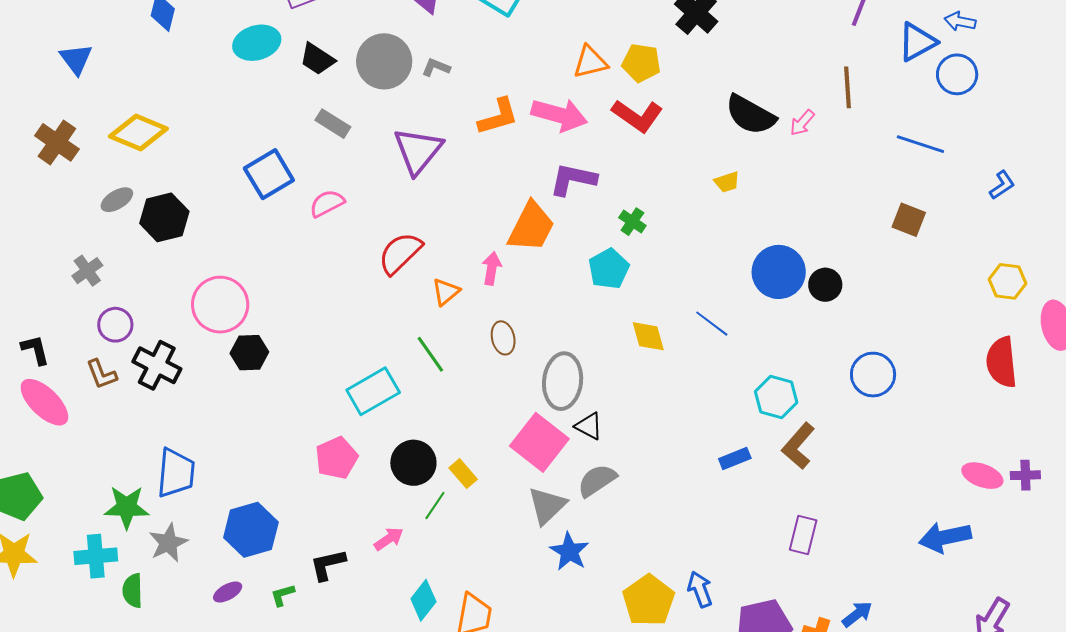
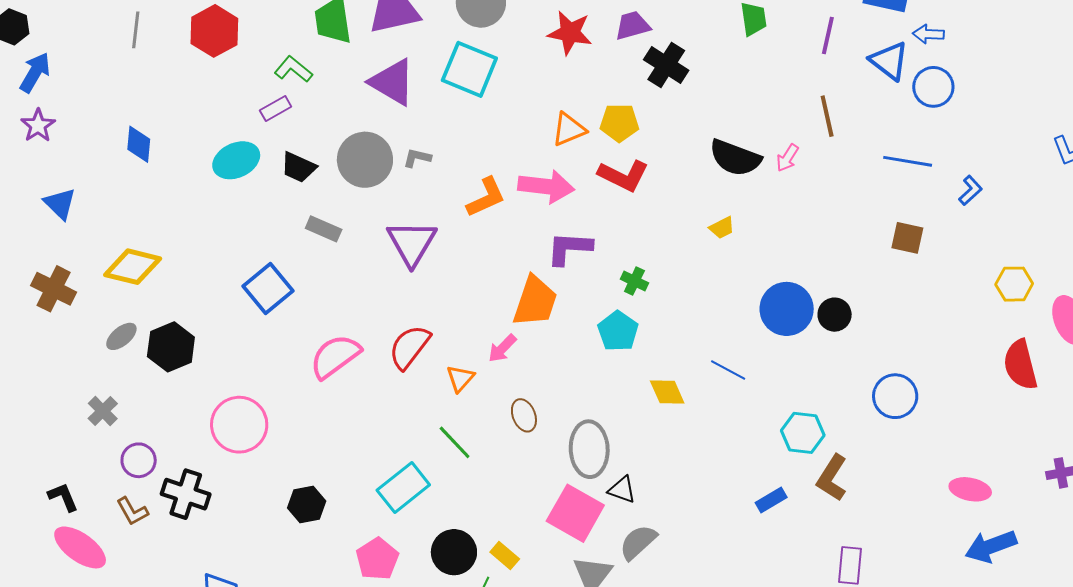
blue triangle: (917, 42) -> (889, 61), turned -45
blue L-shape: (1002, 185) -> (970, 190), moved
pink semicircle: (327, 203) -> (335, 356), moved, size x1.5
pink arrow: (492, 268) -> (502, 348), turned -136
black hexagon: (249, 353) -> (307, 505), moved
pink ellipse: (982, 476) -> (970, 489), moved

